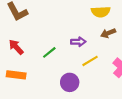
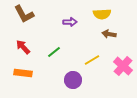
brown arrow: (108, 33) -> (109, 34), turned 32
purple arrow: (78, 42) -> (70, 22), moved

